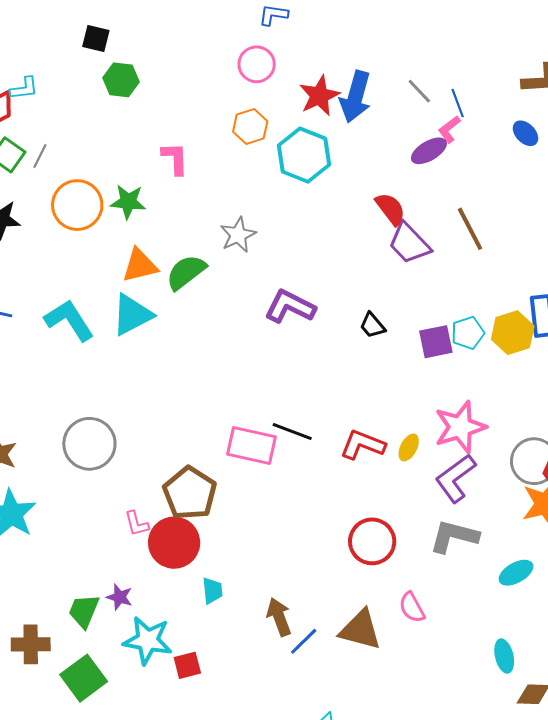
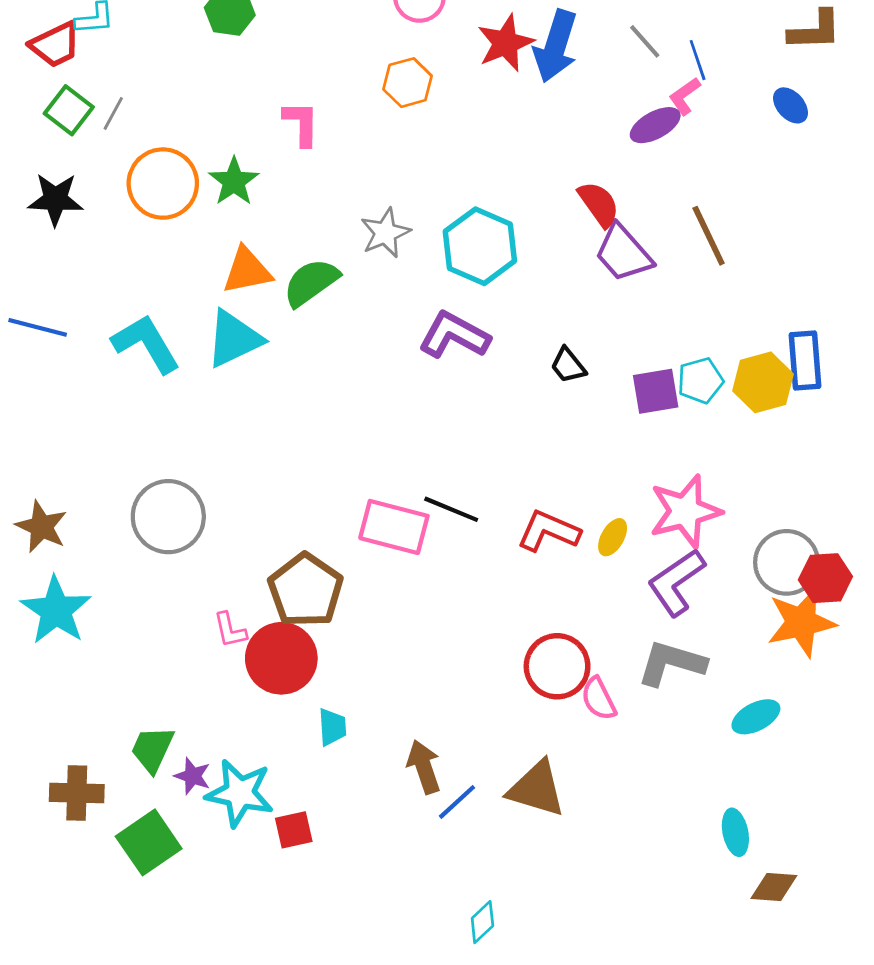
cyan hexagon: (304, 155) -> (480, 246), moved
green star: (128, 202) -> (234, 181), turned 30
purple star: (119, 597) -> (192, 776), moved
pink semicircle: (412, 607) -> (599, 699), moved

